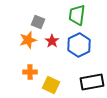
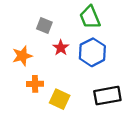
green trapezoid: (77, 15) -> (90, 17), turned -30
orange star: (28, 40) -> (22, 56), moved

